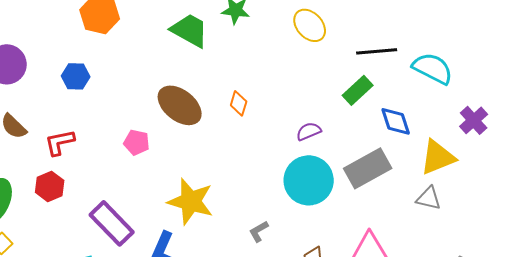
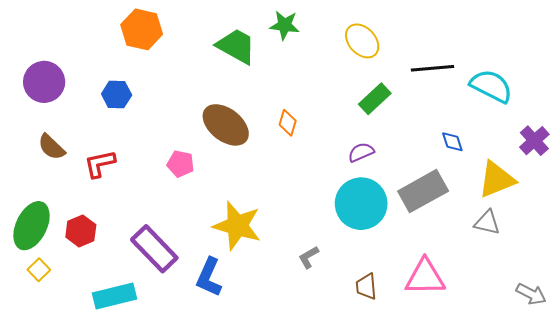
green rectangle: (358, 90) -> (375, 99), moved
blue diamond: (396, 121) -> (452, 142), size x0.7
red hexagon: (50, 186) -> (81, 231), moved

